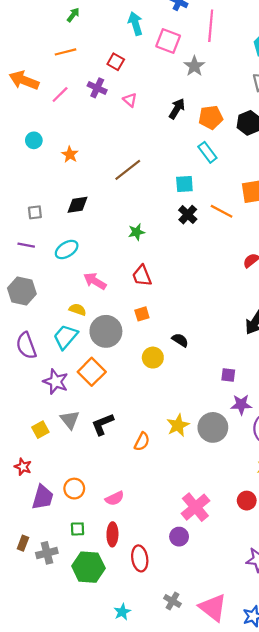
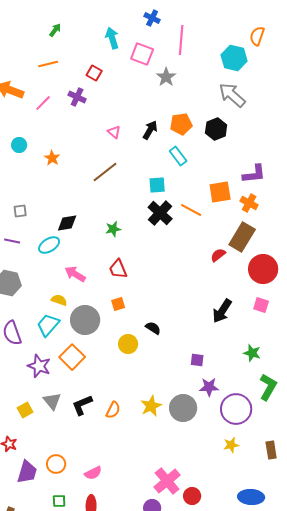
pink triangle: (130, 100) -> (114, 132), moved
black arrow: (177, 109) -> (150, 130), moved
black diamond: (78, 205) -> (67, 223), moved
black cross: (188, 215) -> (160, 213), size x1.4
orange semicircle: (142, 442) -> (113, 410), moved
red circle: (247, 501) -> (192, 496), moved

